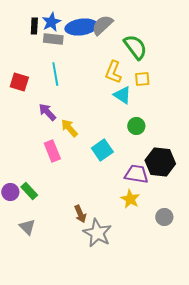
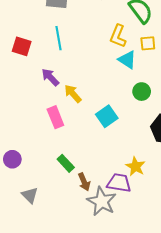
purple trapezoid: (136, 174) -> (119, 183), moved
green rectangle: (29, 191) -> (66, 163), moved

